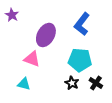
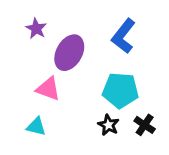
purple star: (12, 15) -> (36, 29), moved

